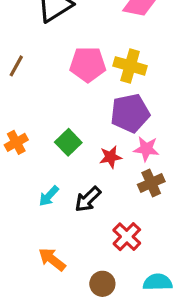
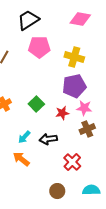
pink pentagon: (88, 64) -> (39, 47), moved
black arrow: (88, 199) -> (48, 139), turned 36
orange arrow: (52, 259) -> (21, 159), moved

